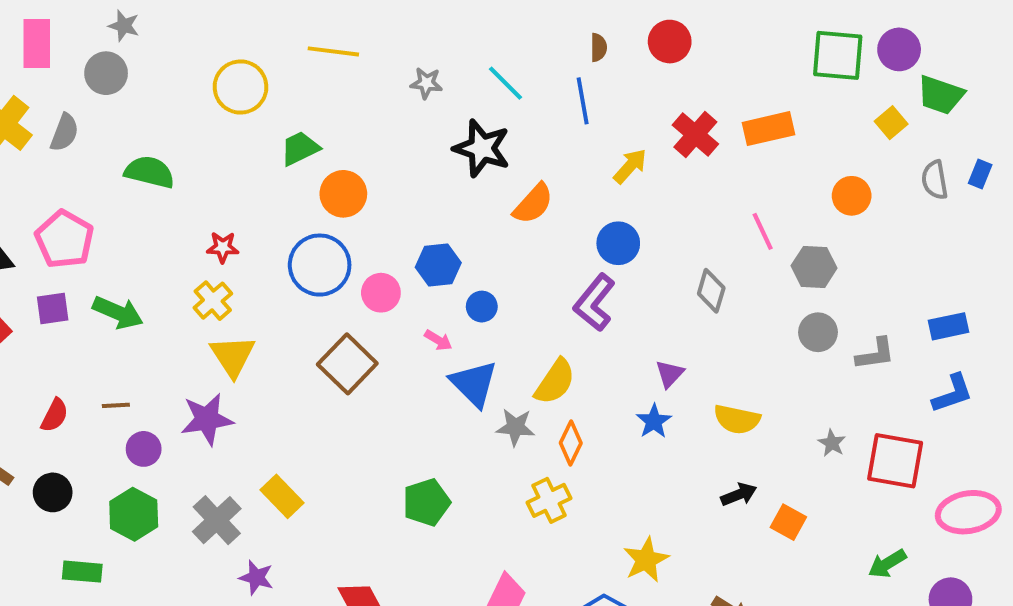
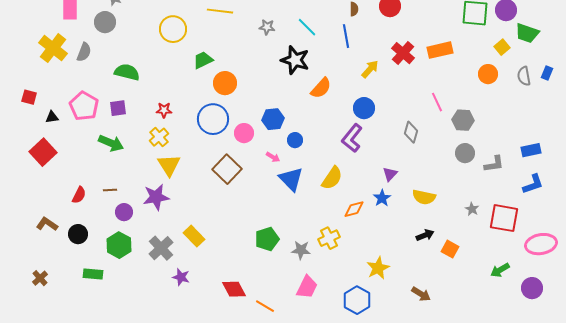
orange circle: (852, 196) -> (488, 74), moved
purple square: (53, 309) -> (118, 108), moved
gray star: (515, 427) -> (301, 250), moved
orange diamond: (571, 443) -> (354, 209), moved, turned 50

